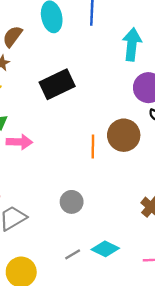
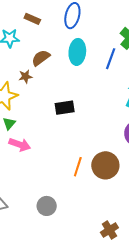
black rectangle: (57, 84) -> (65, 108), size x0.7

